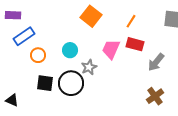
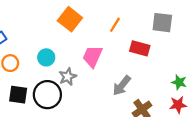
red rectangle: (135, 44) -> (140, 48), moved
gray arrow: (156, 62) -> (122, 86), moved

